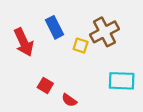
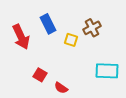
brown cross: (105, 32) -> (92, 28), size x0.7

